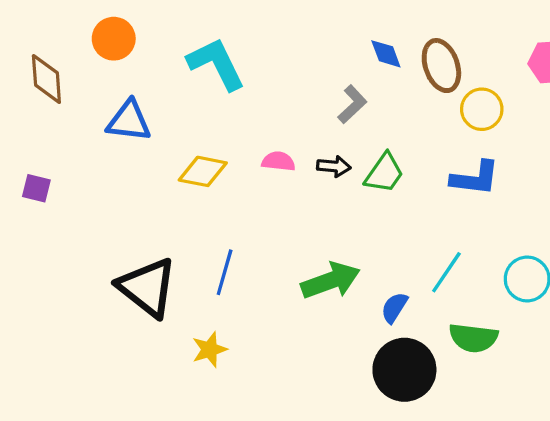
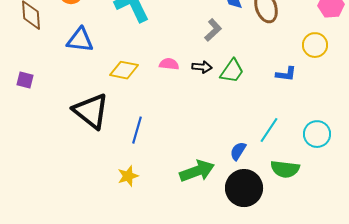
yellow circle: (482, 109) -> (315, 45), moved
blue L-shape: (475, 178) -> (286, 74), size x0.7
green arrow: (330, 281) -> (197, 171), moved
black triangle: (147, 287) -> (91, 111), moved

